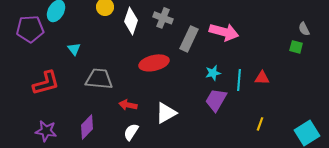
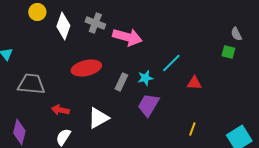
pink arrow: (224, 32) -> (127, 37), moved
gray rectangle: (189, 39) -> (121, 82), moved, size x0.7
cyan line: (239, 80) -> (171, 63), moved, turned 40
purple diamond: (87, 127) -> (19, 132), turned -30

